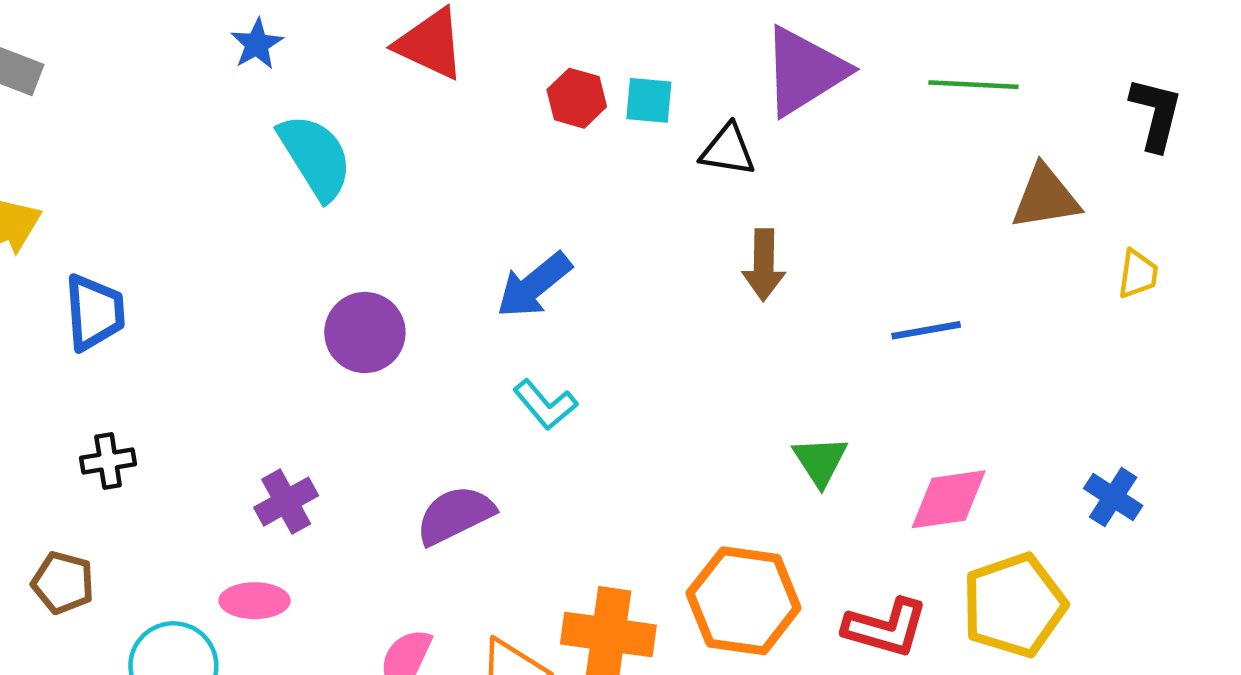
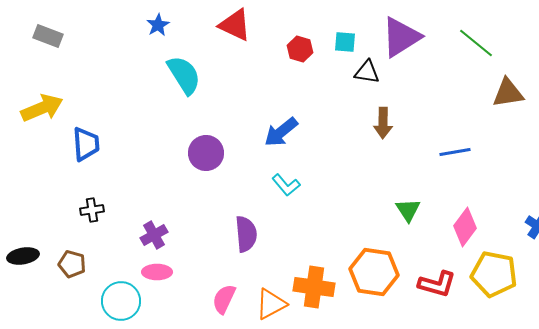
green line: (973, 85) -> (476, 43), turned 36
cyan square: (649, 100) -> (345, 42), moved
pink diamond: (949, 499) -> (465, 227), turned -45
purple cross: (286, 502) -> (154, 235), moved
purple semicircle: (455, 515) -> (246, 234), turned 111
yellow pentagon: (1014, 605) -> (494, 274), turned 30

